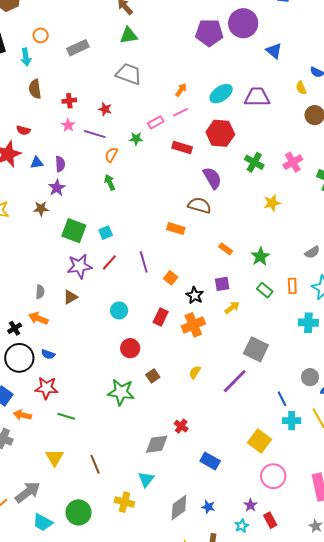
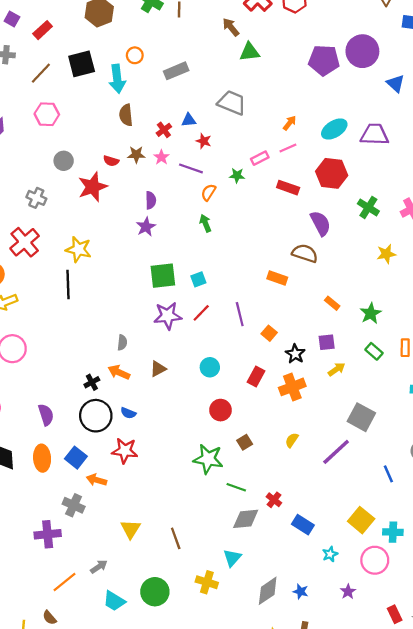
green triangle: (129, 36) -> (250, 52), moved
cyan arrow: (26, 57) -> (117, 79), size x1.4
red cross: (69, 101) -> (164, 130), turned -32
blue triangle: (37, 163) -> (189, 120), moved
brown star: (41, 209) -> (136, 155), moved
green square: (74, 231) -> (163, 276), turned -30
brown triangle: (70, 297) -> (158, 369), moved
green line: (66, 416) -> (236, 487), moved
cyan cross: (292, 421) -> (393, 532), moved
blue rectangle: (210, 461) -> (303, 525), moved
gray arrow: (28, 492) -> (99, 567), size x0.6
red rectangle: (270, 520) -> (395, 614), moved
cyan star: (242, 526) -> (330, 554), moved

